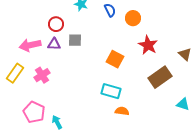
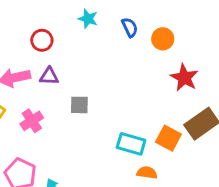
red circle: (56, 24) -> (42, 40), moved
gray square: (75, 40) -> (79, 105), moved
orange square: (115, 59) -> (168, 138), moved

